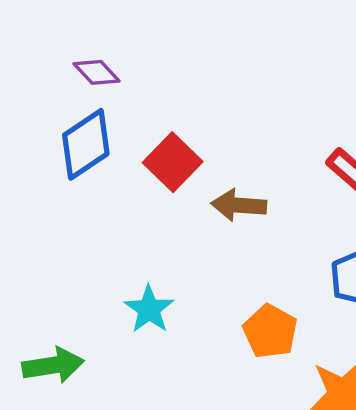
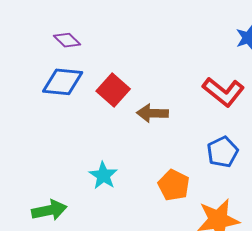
blue diamond: (86, 144) -> (63, 82), turned 42

